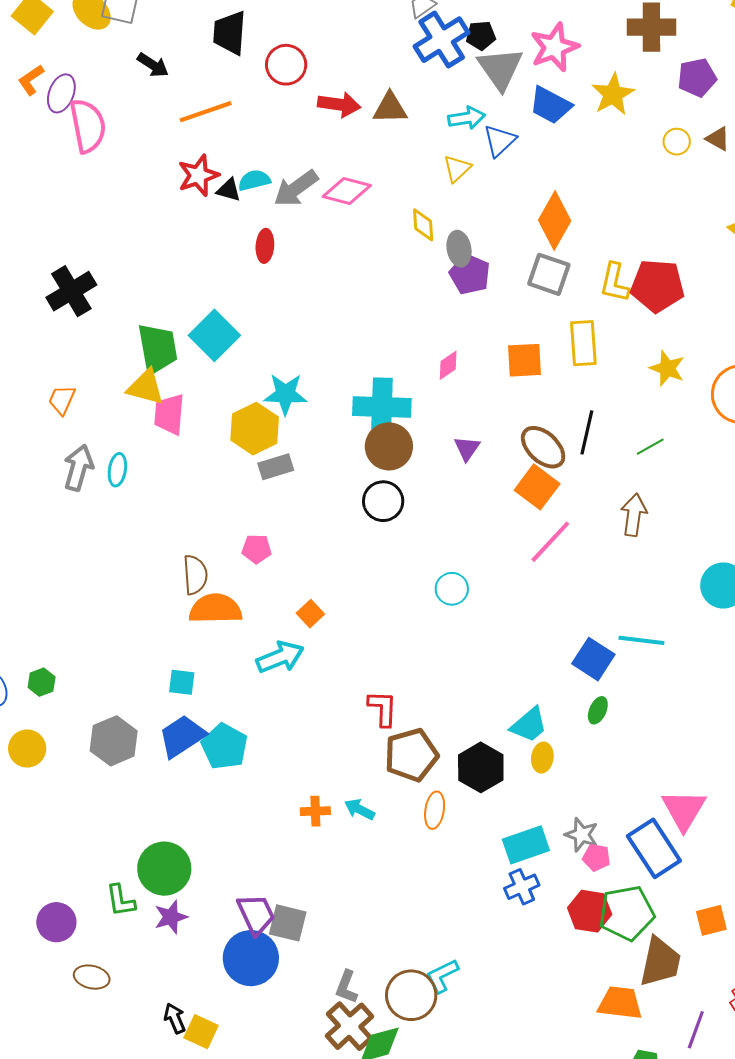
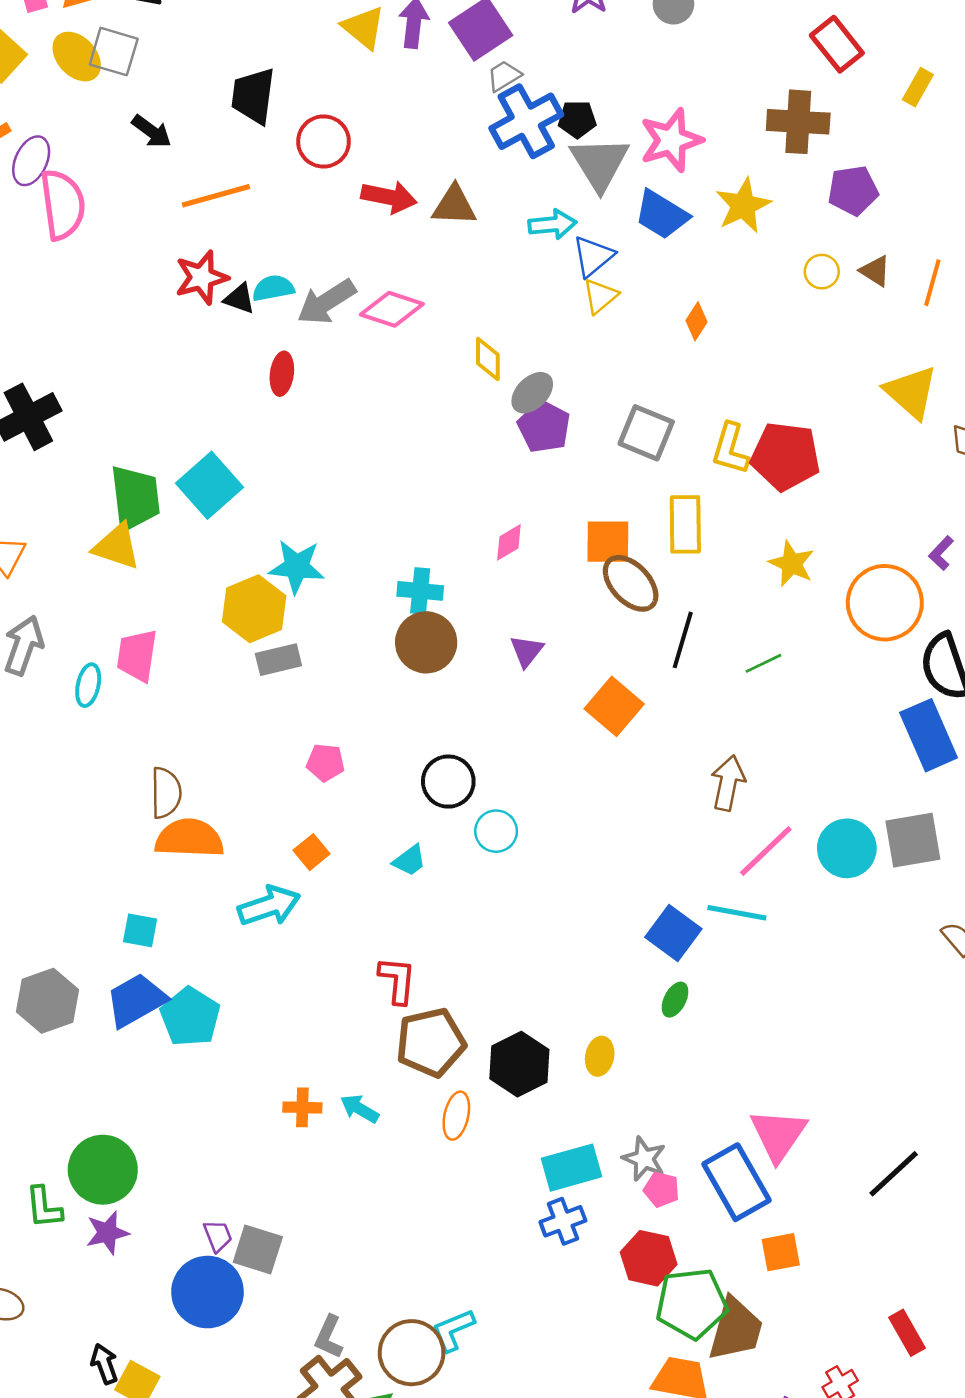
yellow triangle: (457, 168) -> (600, 296), moved
orange diamond: (555, 220) -> (696, 321), moved, size x0.5
gray ellipse: (459, 249) -> (532, 393), turned 52
cyan cross: (382, 407) -> (420, 591), size x0.6
pink trapezoid: (169, 414) -> (137, 655), moved
brown ellipse: (543, 447) -> (631, 583), moved
cyan ellipse: (117, 470) -> (88, 685), moved
black circle: (383, 501) -> (448, 782), moved
brown arrow: (634, 515) -> (728, 783), moved
pink line: (550, 542) -> (766, 851), moved
pink pentagon: (257, 549) -> (325, 763), moved
cyan trapezoid: (529, 725) -> (409, 860), moved, size x0.7
green pentagon: (627, 913) -> (692, 1303), moved
purple trapezoid: (256, 914) -> (218, 1236), size x0.6
orange square: (711, 920) -> (781, 1252), moved

